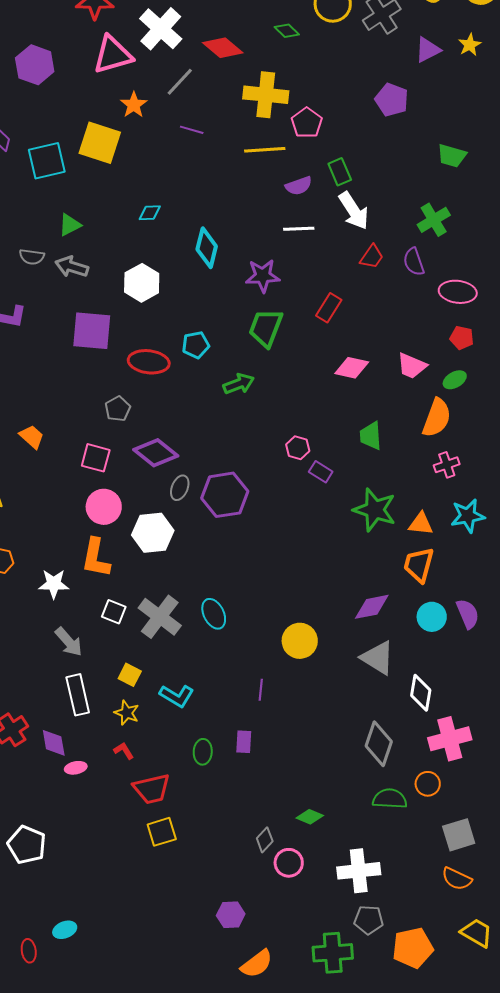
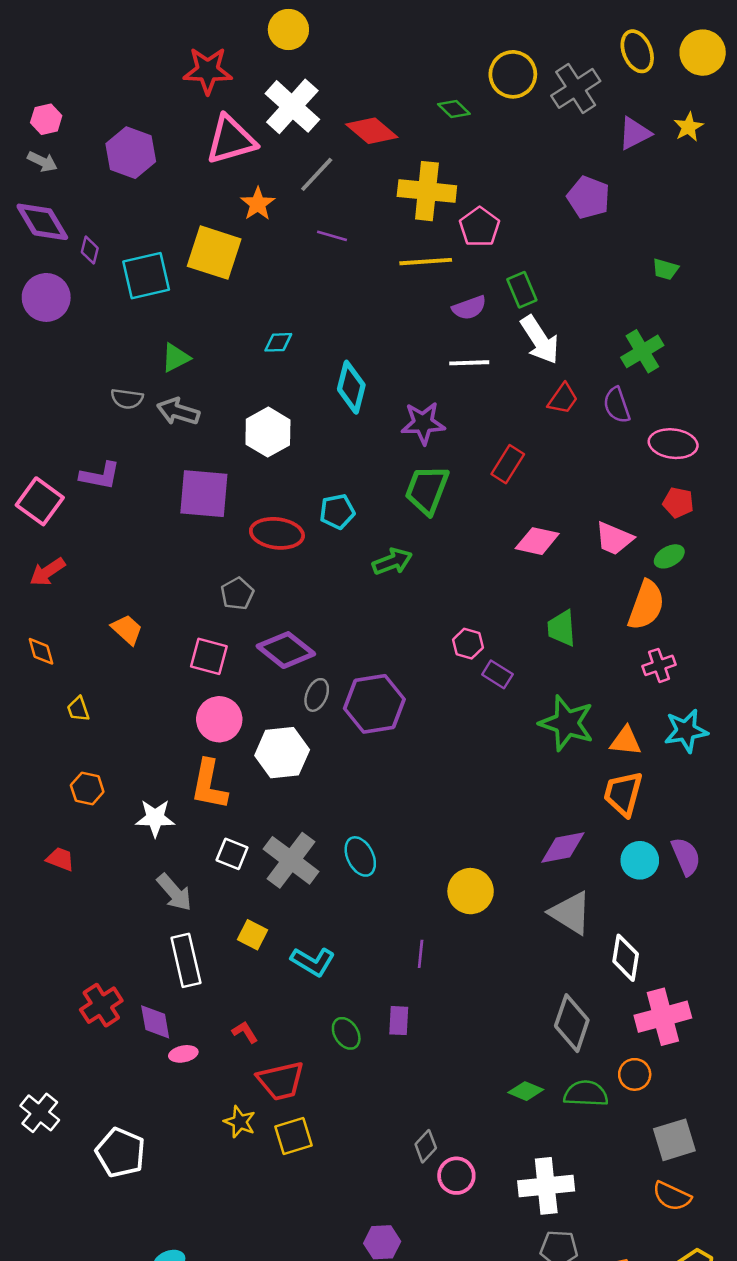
green trapezoid: (452, 156) -> (665, 269), size x0.7
yellow star: (127, 713) -> (240, 1122), moved
green ellipse: (203, 752) -> (346, 1033), turned -35
green diamond: (310, 817) -> (526, 1091), moved

